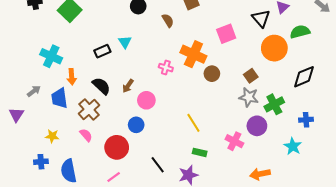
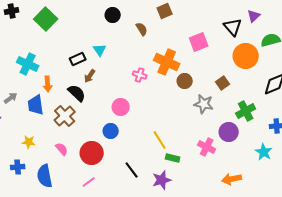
brown arrow: (128, 86) -> (90, 76), moved
gray star: (249, 97) -> (204, 104), moved
yellow line: (193, 123) -> (160, 140), moved
pink semicircle: (86, 135) -> (62, 149), moved

